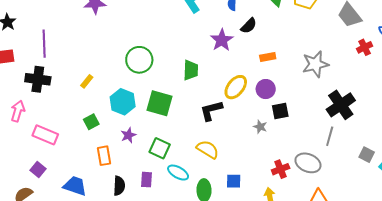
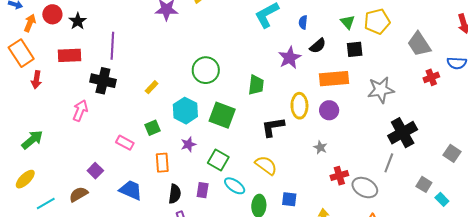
orange rectangle: (268, 57) -> (334, 79), size x1.8
yellow ellipse: (236, 87) -> (299, 106), turned -45
black square: (280, 111) -> (355, 49), moved
pink rectangle: (45, 135) -> (125, 143), moved, size x0.7
red cross: (281, 169) -> (339, 176), moved

